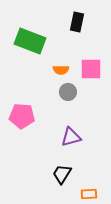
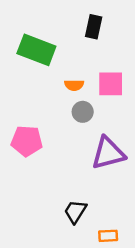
purple triangle: (71, 137) -> (108, 153), moved, size x1.4

